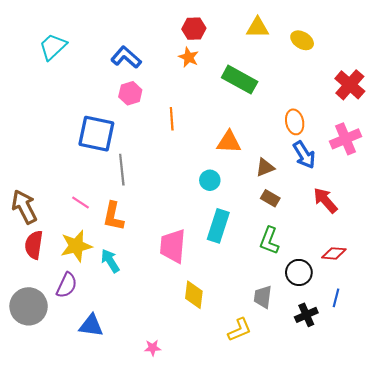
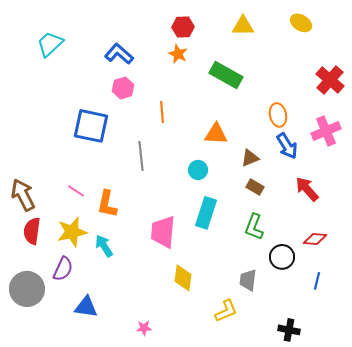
yellow ellipse: (302, 40) -> (301, 23), moved
gray line: (122, 170) -> (141, 156), moved
black cross: (306, 315) -> (289, 330), moved, turned 35

